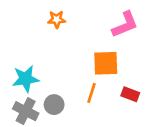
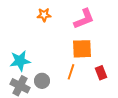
pink L-shape: (125, 25) -> (84, 19), moved
red rectangle: (130, 94) -> (101, 73), turned 48

